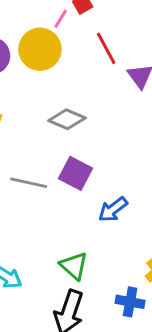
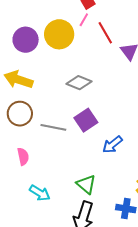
pink line: (61, 19) -> (84, 20), moved
purple square: (75, 173) -> (86, 120), turned 30

